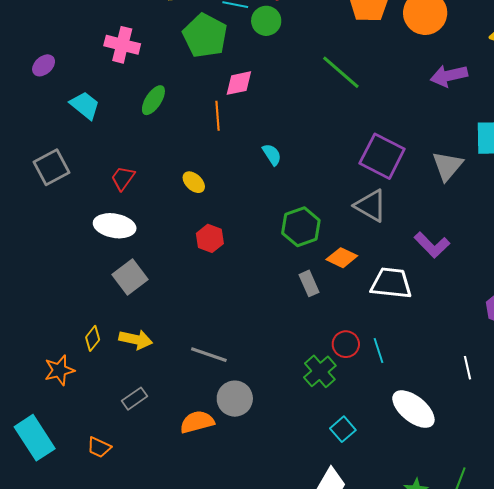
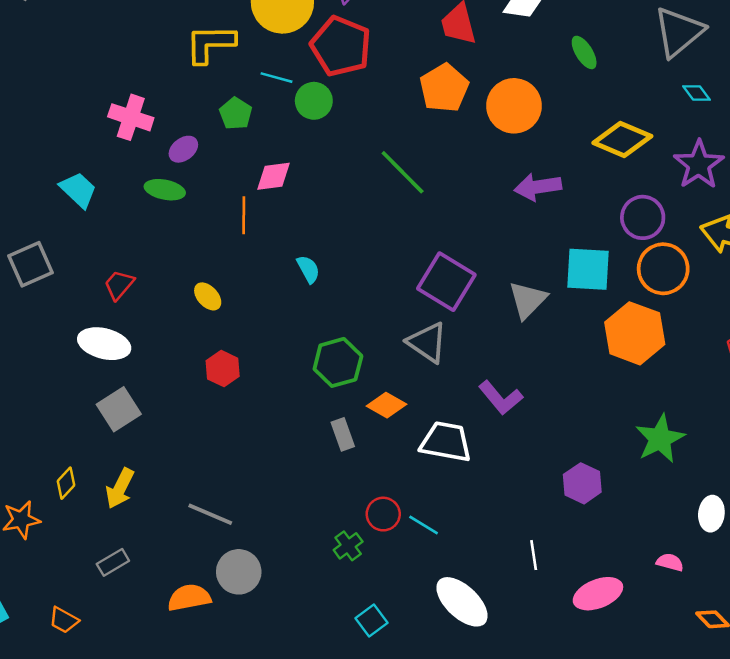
green pentagon: (205, 36) -> (236, 114), size x0.6
purple ellipse: (44, 65) -> (183, 149), moved
green ellipse: (153, 100) -> (165, 190), turned 64
yellow arrow: (136, 339) -> (120, 488), turned 100
cyan line: (378, 350) -> (424, 525), turned -45
green cross: (320, 371) -> (348, 546), size x0.7

